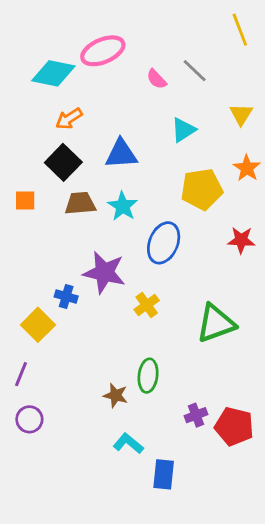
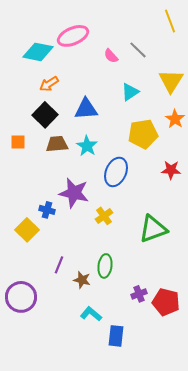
yellow triangle: (241, 114) -> (171, 81), size x1.5
purple line: (21, 374) -> (59, 265), moved
purple circle: (29, 419) -> (21, 297), size x1.6

